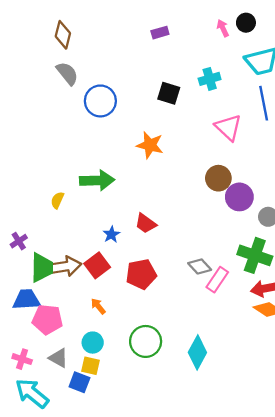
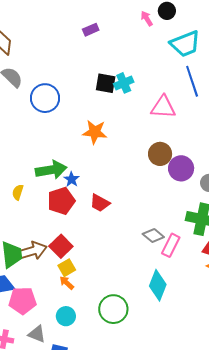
cyan cross: (210, 79) -> (124, 83), moved
pink triangle: (228, 127) -> (163, 107), turned -32
blue star: (111, 234) -> (72, 179), moved
red pentagon: (141, 274) -> (61, 201), moved
cyan diamond: (197, 352) -> (158, 285), moved
yellow square: (90, 366) -> (67, 268), moved, turned -36

